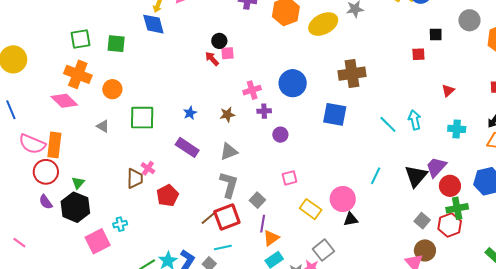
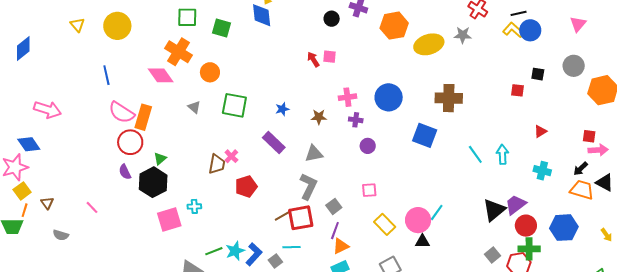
black circle: (219, 41) -> (332, 19), moved
cyan line: (376, 176) -> (437, 213), moved

